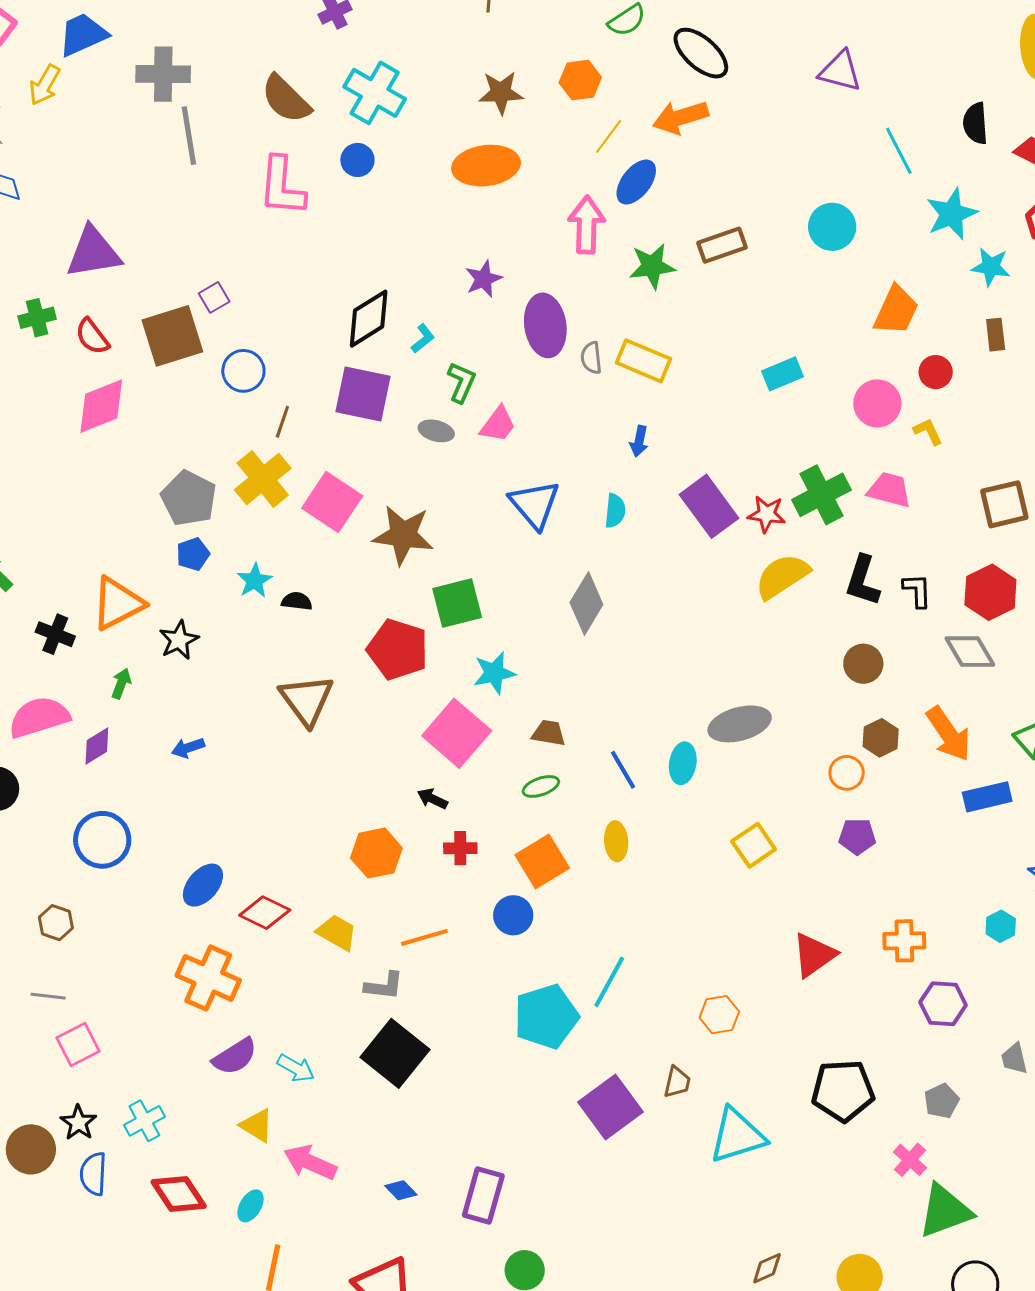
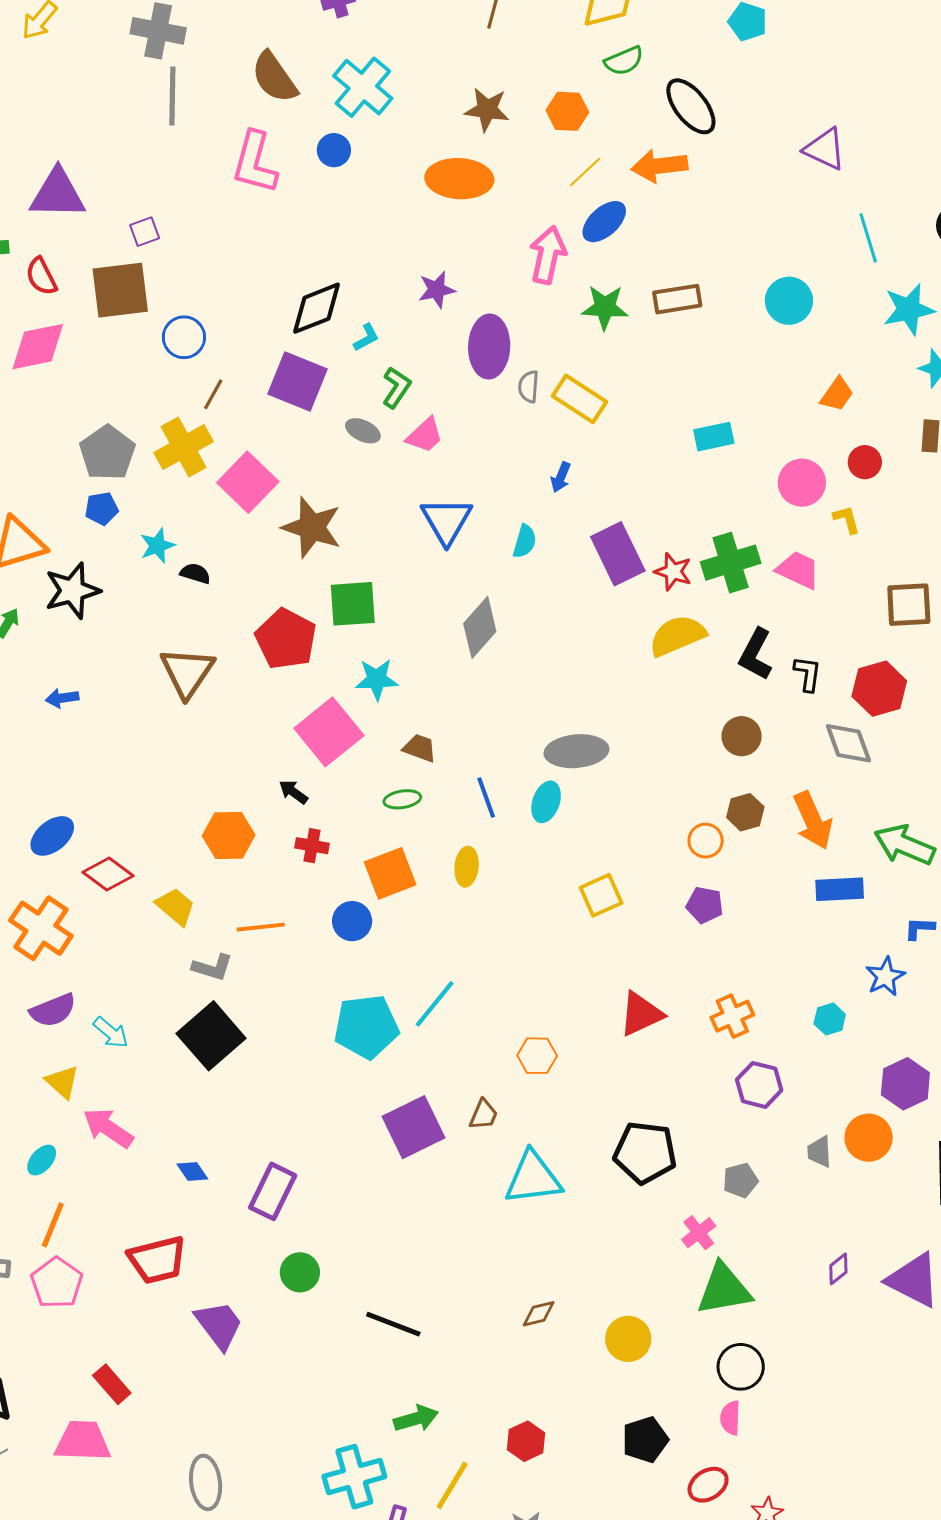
purple square: (214, 297) -> (145, 232), moved
orange trapezoid: (896, 310) -> (837, 394), size x0.7
black star: (179, 640) -> (72, 591), size x1.4
gray ellipse: (740, 724) -> (576, 751), moved
orange cross: (904, 941) -> (732, 1016), turned -33

